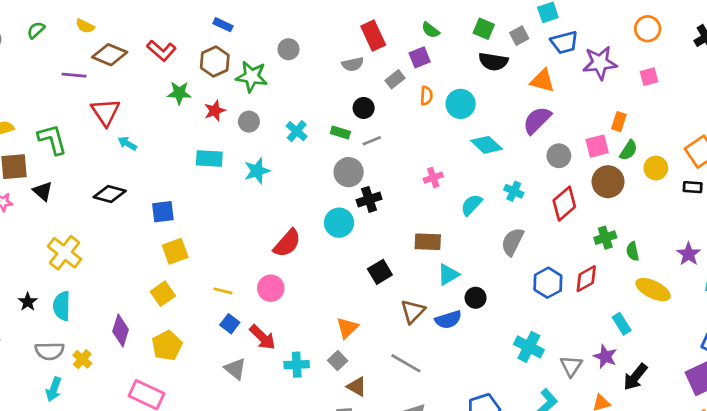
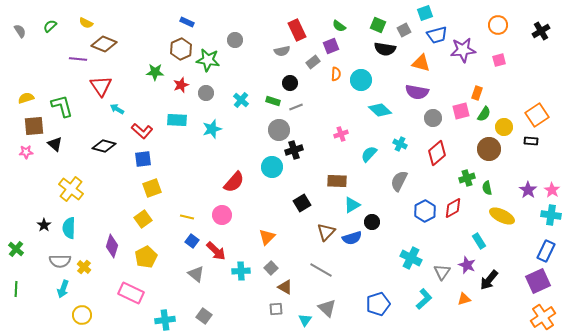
red L-shape: (161, 51) -> (142, 131), moved
purple semicircle: (537, 120) -> (417, 92), turned -125
brown circle: (608, 182) -> (489, 149), moved
orange triangle: (347, 328) -> (267, 237), moved

